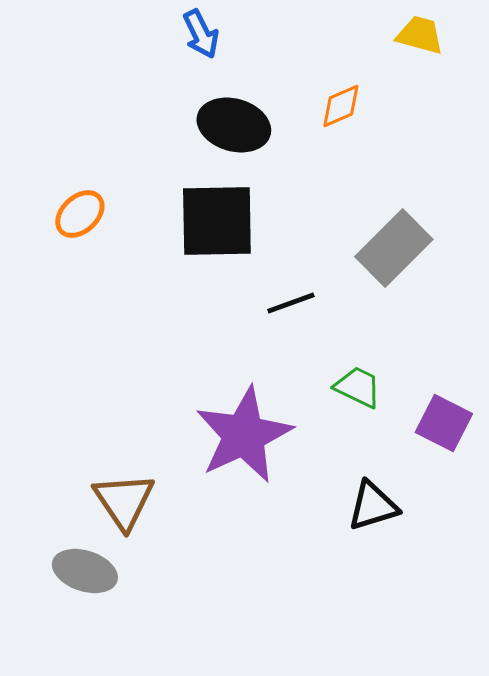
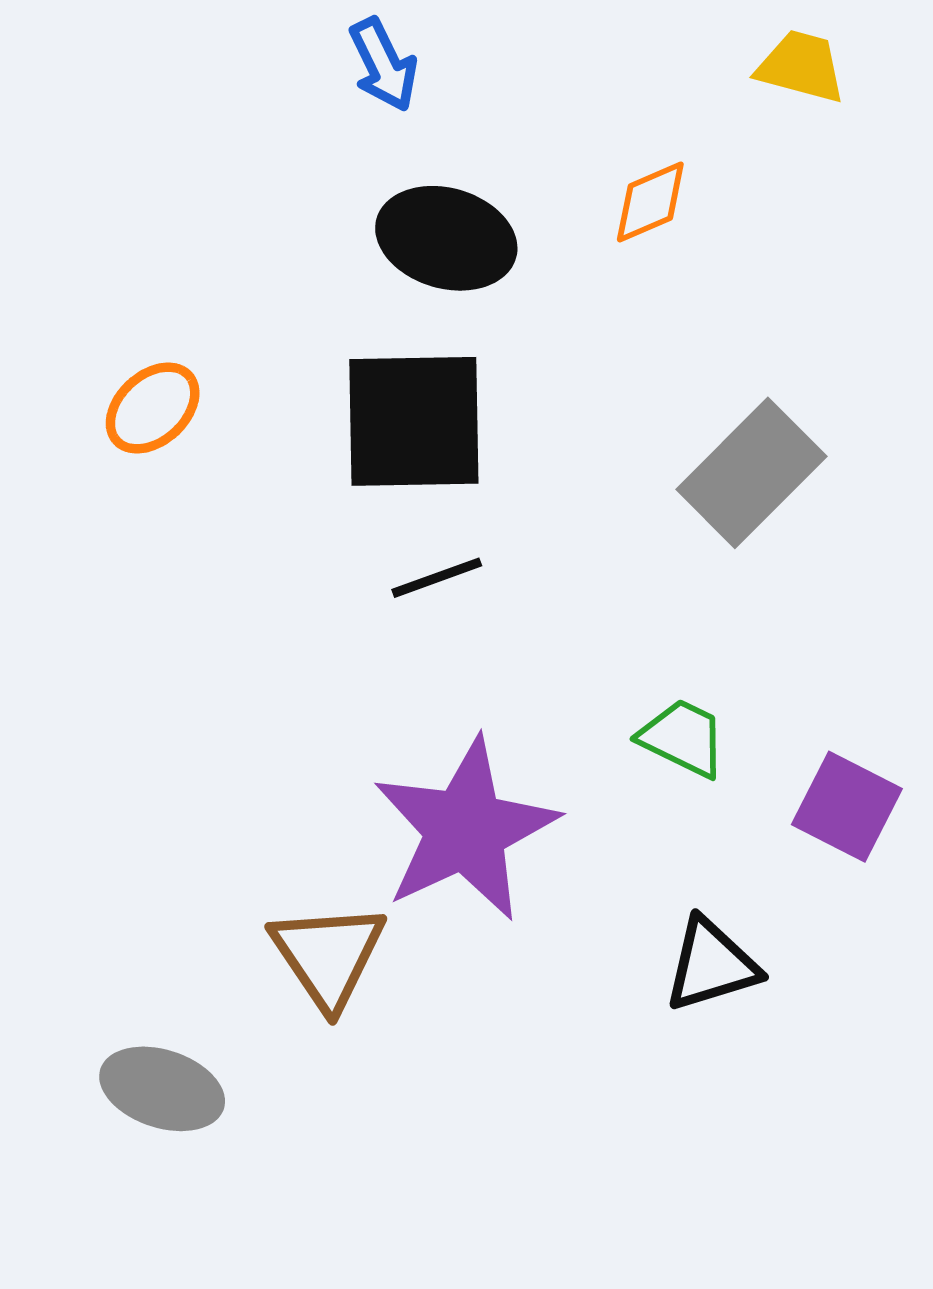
black line: (291, 303) -> (437, 578), moved
brown triangle: (124, 501) -> (328, 955), moved

